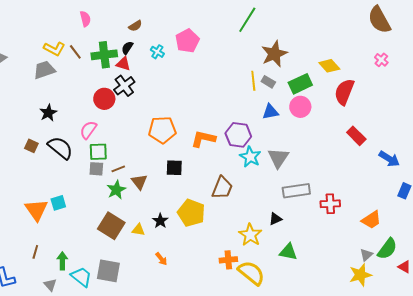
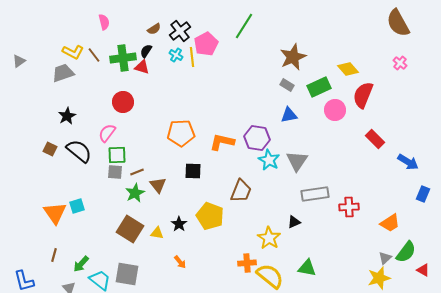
green line: (247, 20) -> (244, 26), moved
yellow line: (253, 81) -> (192, 57), moved
black cross: (124, 86) -> (180, 31), moved
pink circle: (300, 107) -> (335, 110), moved
green triangle: (288, 252) -> (307, 268), moved
green arrow: (62, 261) -> (81, 264), turned -138

